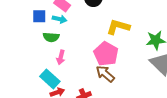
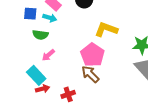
pink arrow: (61, 57) -> (48, 55), turned 32

